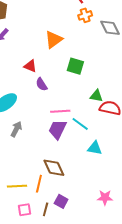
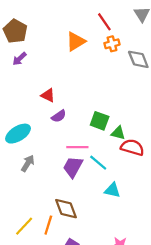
orange triangle: (54, 39) -> (76, 41), moved
green square: (75, 66) -> (100, 121), moved
purple semicircle: (41, 84) -> (59, 116), turned -96
yellow line: (17, 186) -> (24, 226), turned -48

